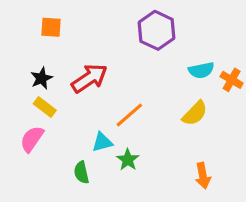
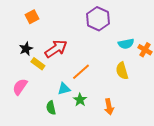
orange square: (51, 27) -> (32, 17), turned -32
yellow rectangle: (45, 107) -> (38, 64), moved
yellow semicircle: (195, 113) -> (122, 71), turned 120
orange arrow: (203, 176) -> (109, 107), moved

